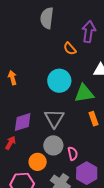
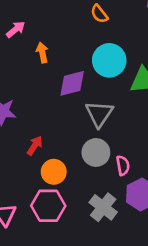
orange semicircle: (70, 49) -> (99, 14), moved
purple diamond: (23, 122) -> (72, 83), moved
orange circle: (38, 162) -> (54, 172), moved

